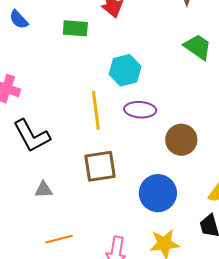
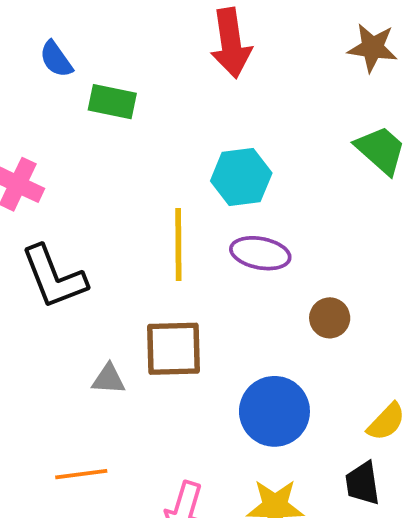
green rectangle: (75, 28) -> (112, 102), moved
brown circle: (181, 140) -> (330, 318), size x0.7
gray triangle: (44, 190) -> (109, 379), moved

